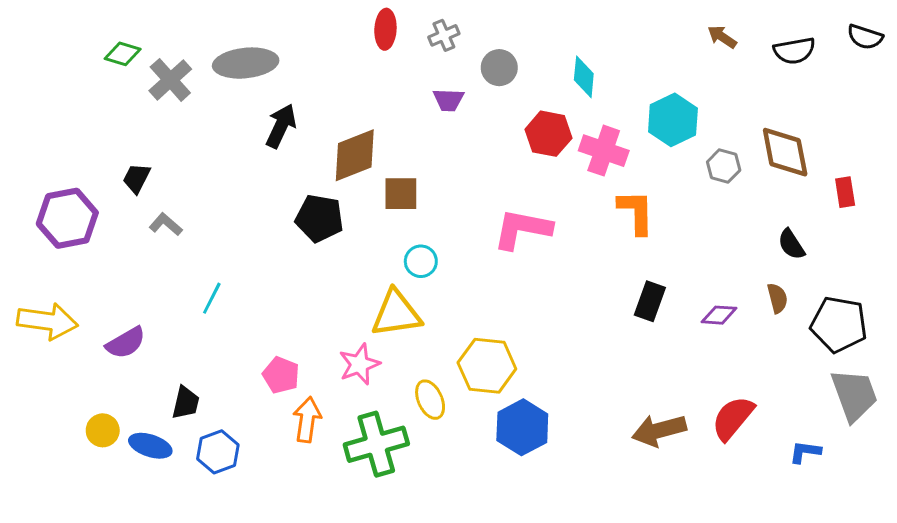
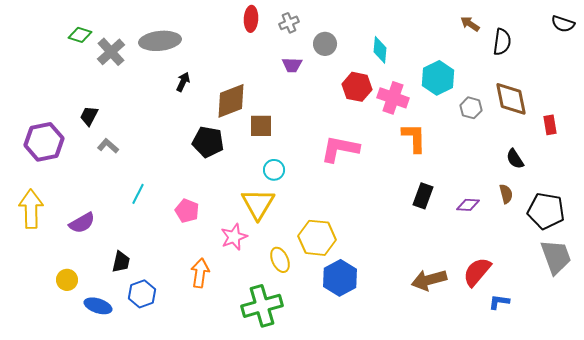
black semicircle: (794, 51) -> (502, 42), moved, turned -72
black arrow: (281, 126) -> (183, 82), size x0.7
yellow triangle: (396, 314) -> (258, 204), turned -51
yellow arrow: (47, 321) -> (31, 209), turned -99
pink pentagon: (281, 375) -> (187, 211), moved
green cross: (376, 444) -> (262, 306), moved
blue ellipse: (150, 446) -> (98, 306), moved
blue L-shape: (805, 452) -> (499, 302), moved

